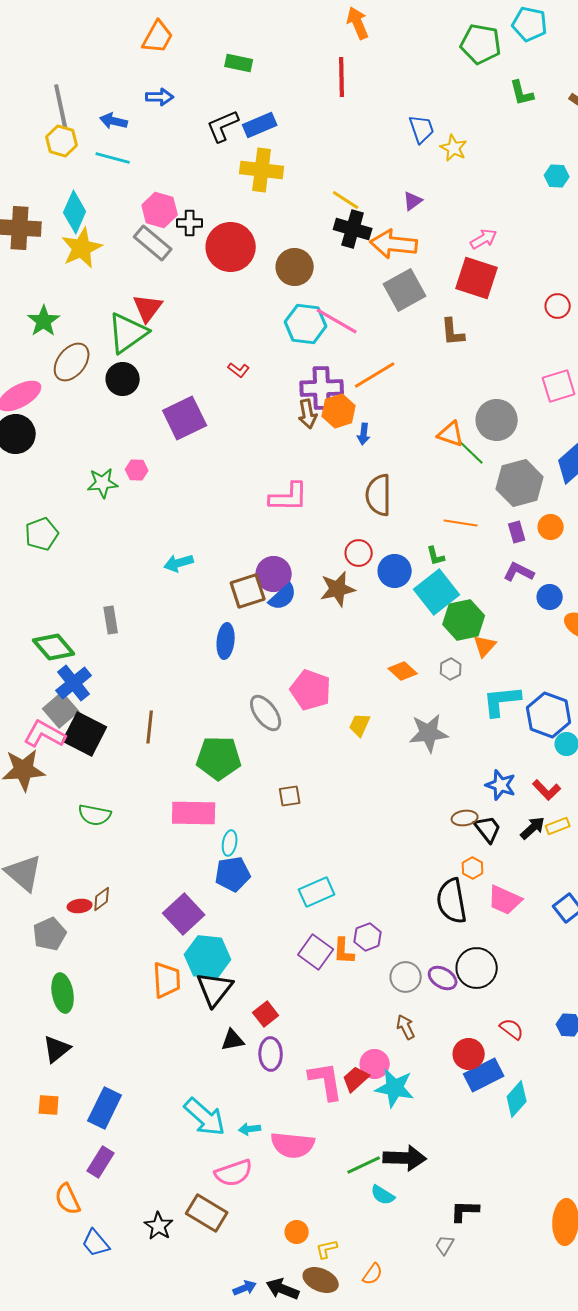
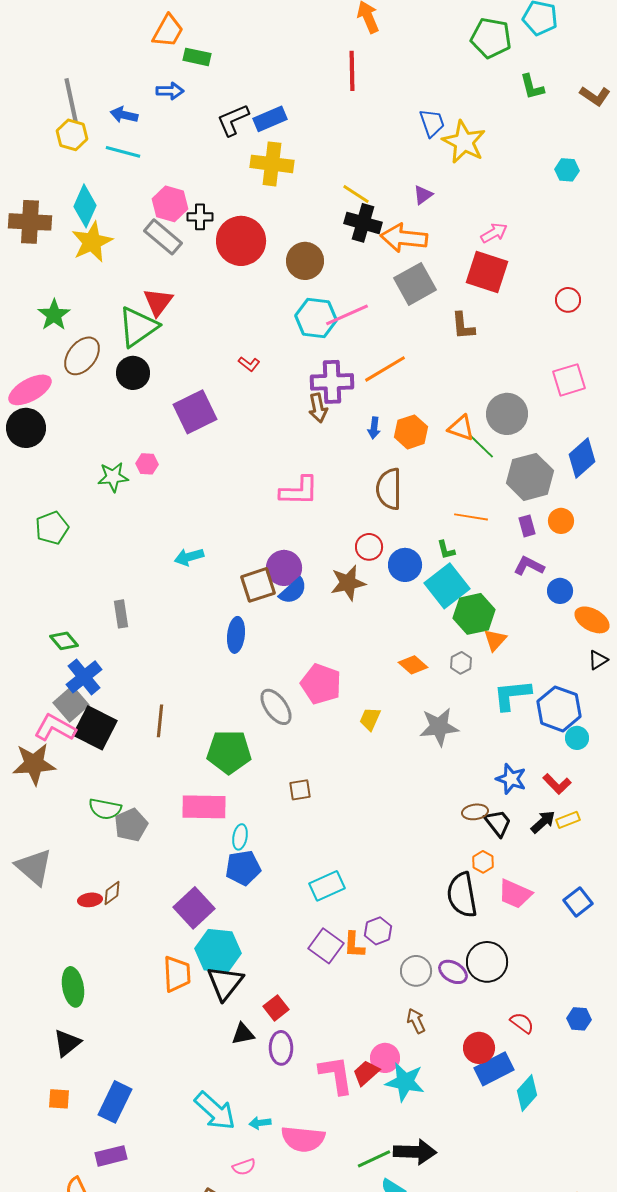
green rectangle: (239, 63) -> (197, 57), moved
yellow star: (454, 148) -> (464, 142), size x1.6
pink line: (337, 321) -> (347, 315), turned -54
orange hexagon: (339, 411) -> (411, 432), moved
green diamond: (54, 647) -> (64, 641), size x0.7
gray pentagon: (50, 934) -> (131, 825), moved
purple rectangle: (101, 1162) -> (111, 1156), turned 44
pink semicircle: (234, 1173) -> (244, 1167), size x0.6

